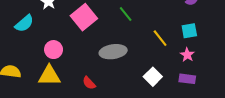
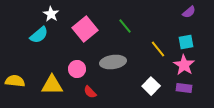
cyan semicircle: (24, 23) -> (39, 35), moved
pink circle: (54, 50) -> (77, 69), moved
pink star: (187, 55) -> (184, 65), size x1.5

